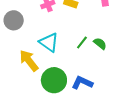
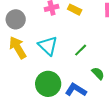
green semicircle: (100, 44) -> (98, 73), moved
yellow arrow: (29, 61) -> (18, 48), moved

